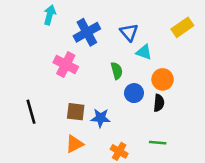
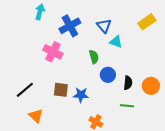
orange circle: (163, 79) -> (151, 86), moved
black line: (31, 112) -> (25, 90), turned 66
green line: (158, 143) -> (127, 106), moved
orange triangle: (74, 144) -> (36, 116), moved, turned -49

